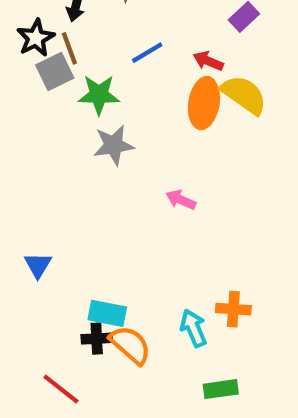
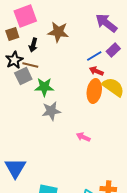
brown line: (69, 48) -> (30, 65), turned -56
blue line: (147, 53) -> (94, 56), moved
blue triangle: (38, 265) -> (15, 168), size x1.6

